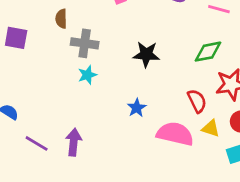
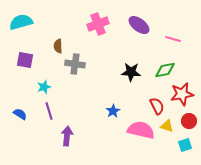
black star: (146, 54) -> (131, 72), moved
cyan star: (87, 75) -> (44, 87), moved
purple line: (37, 143) -> (49, 111), moved, turned 42

